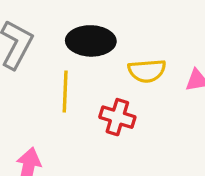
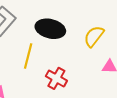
yellow semicircle: (147, 71) -> (94, 36), moved, turned 120

